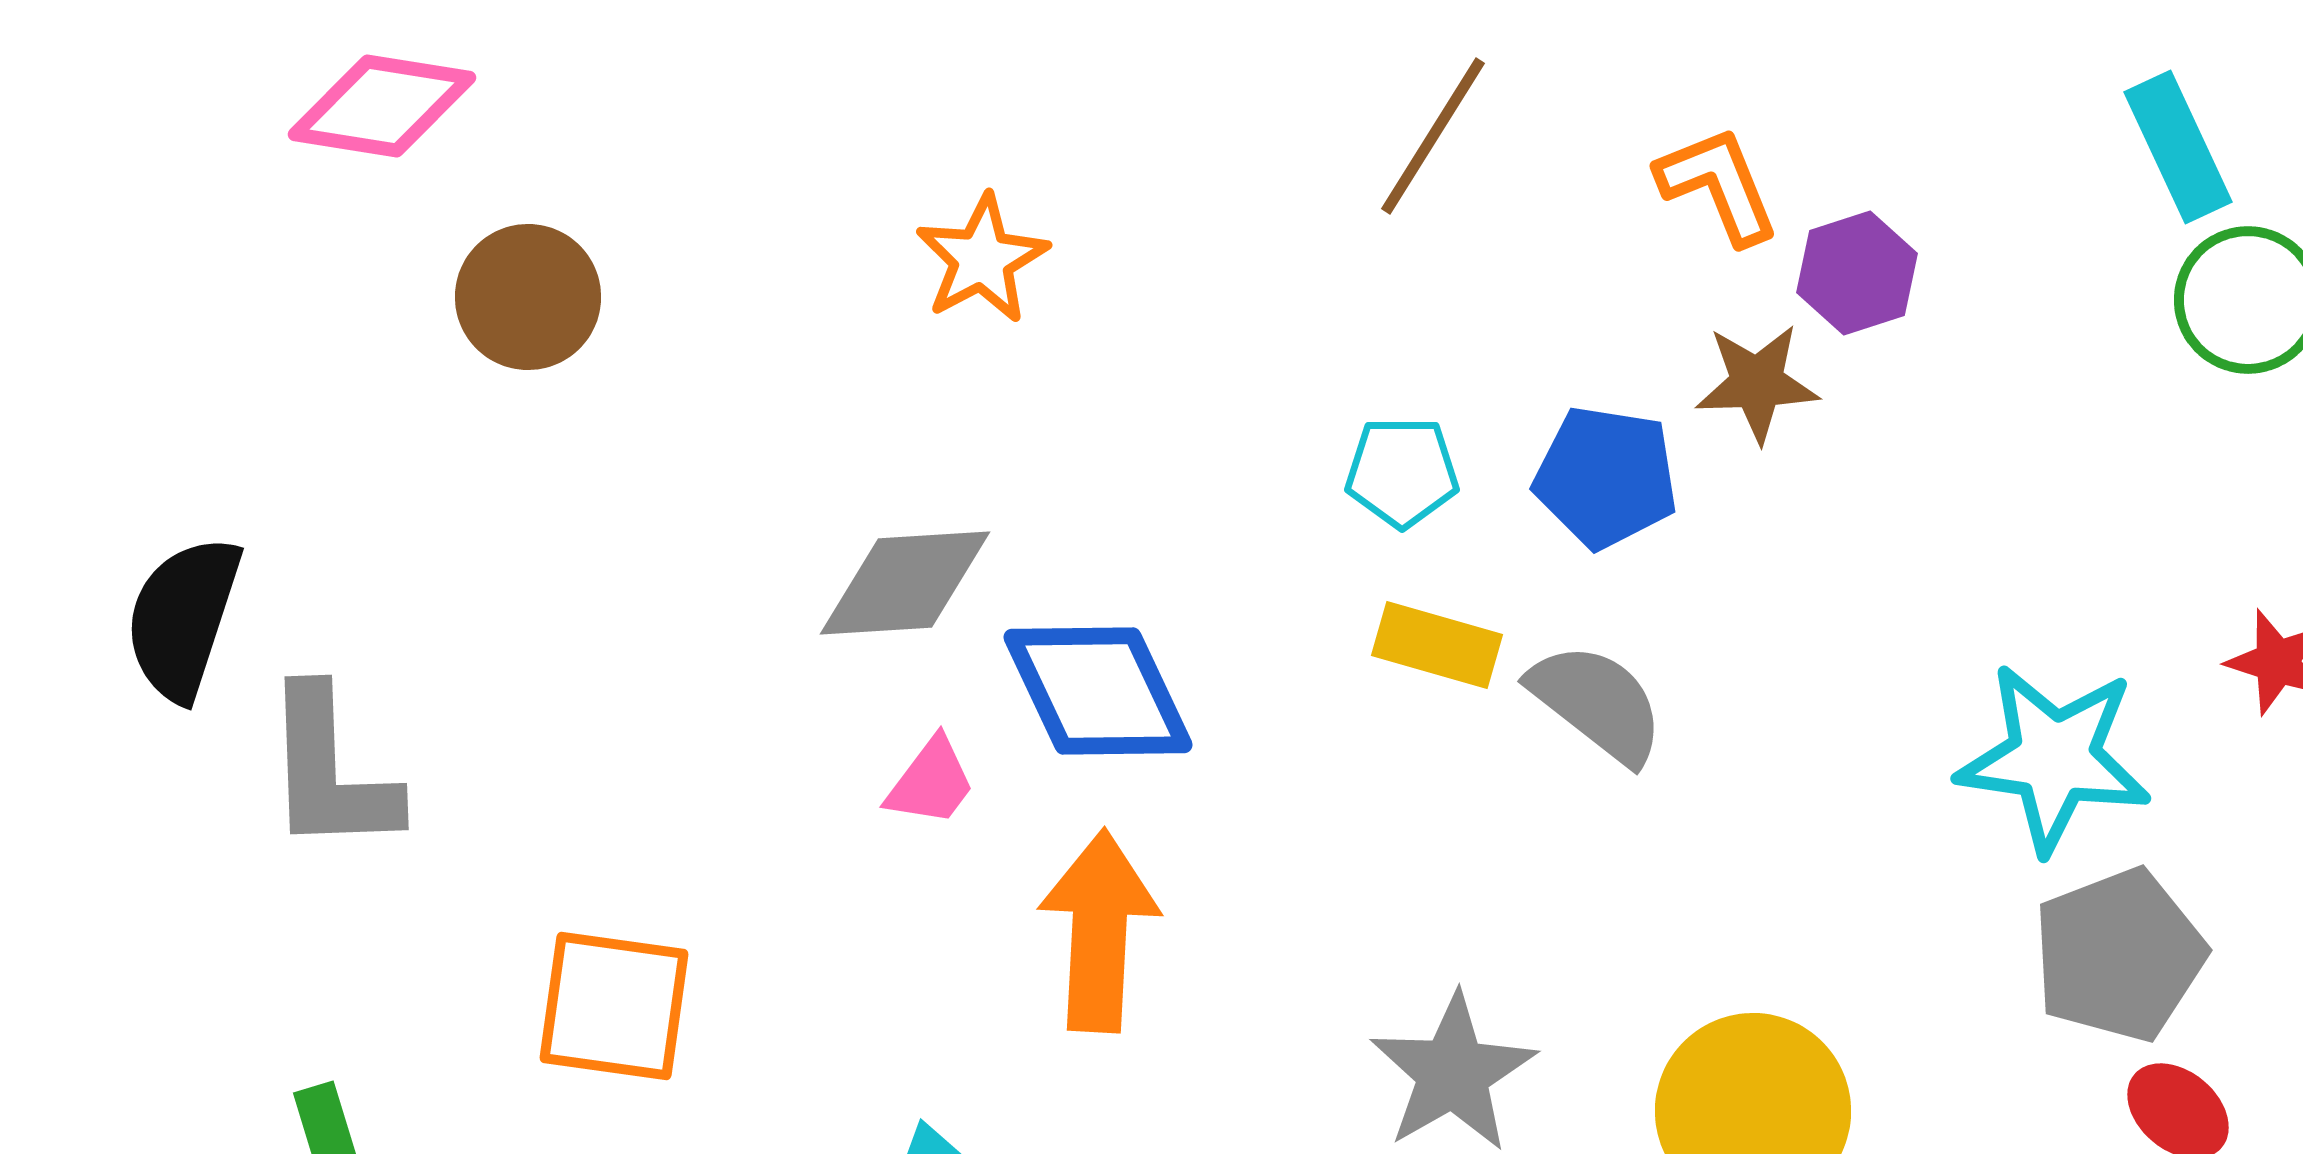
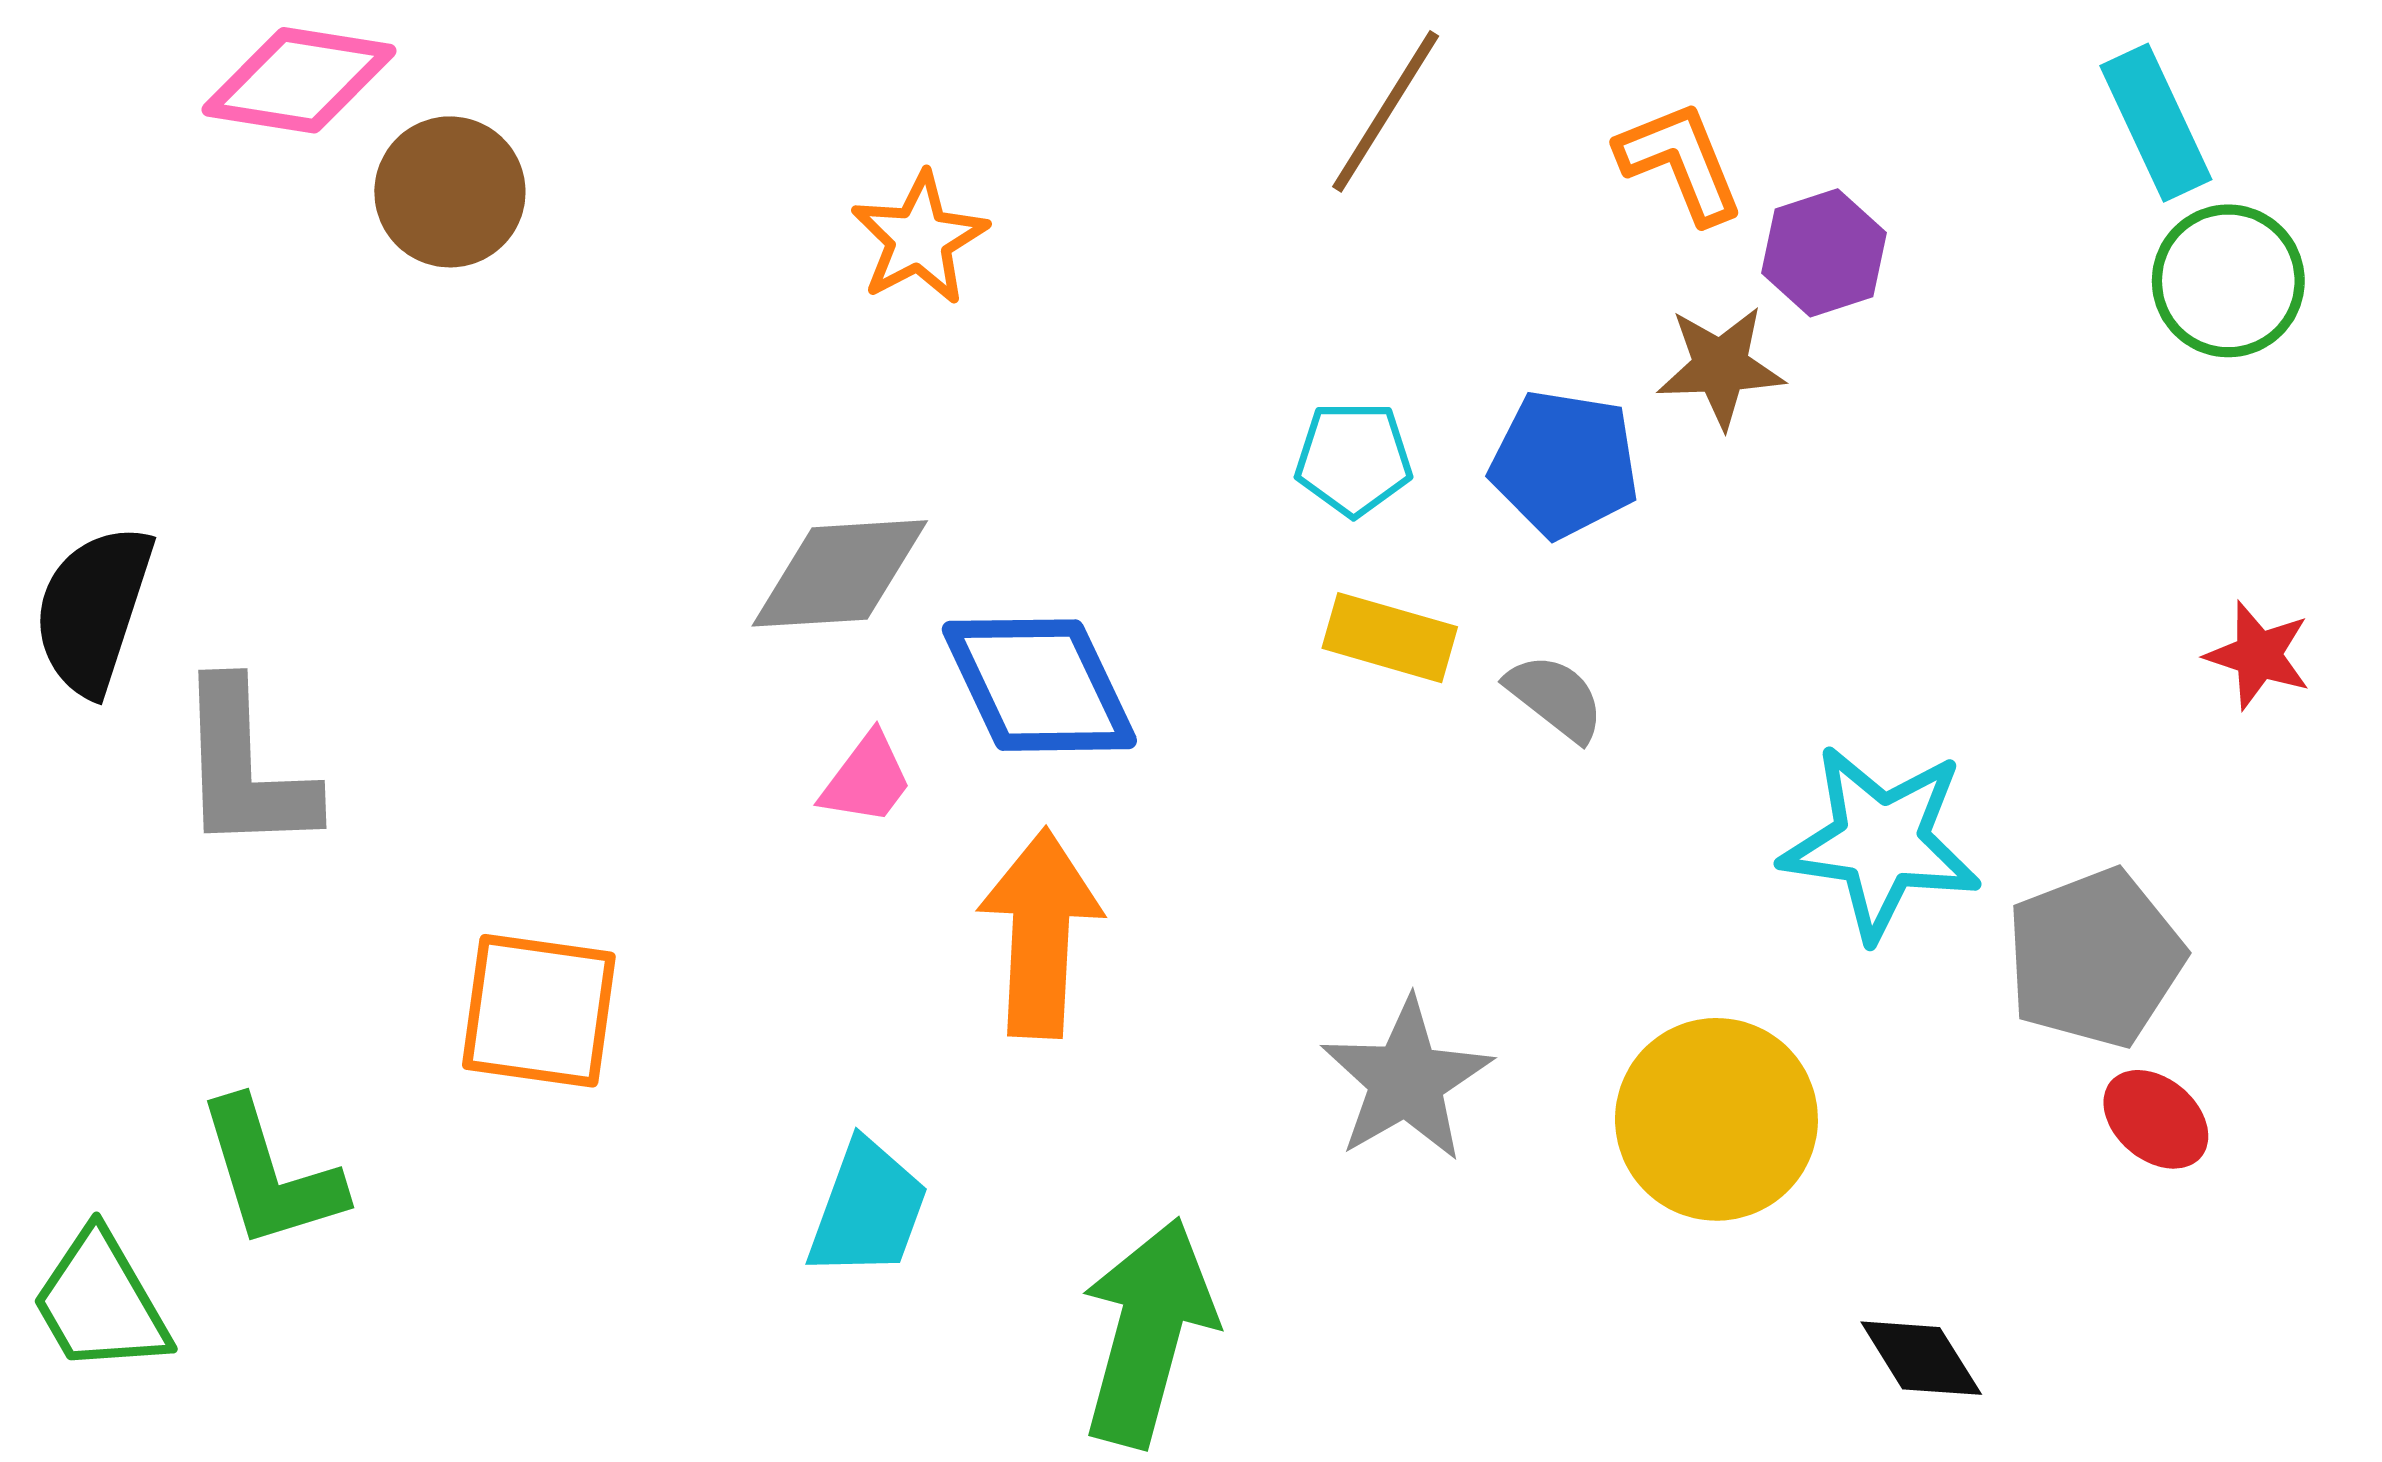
brown circle: (528, 297) -> (450, 192), moved
gray semicircle: (1597, 703) -> (1555, 698), size x0.7
cyan star: (2054, 758) -> (1881, 842), moved

